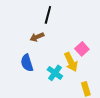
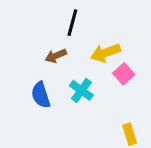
yellow arrow: (71, 62) -> (106, 53), moved, turned 96
cyan cross: (55, 73) -> (81, 90), moved

